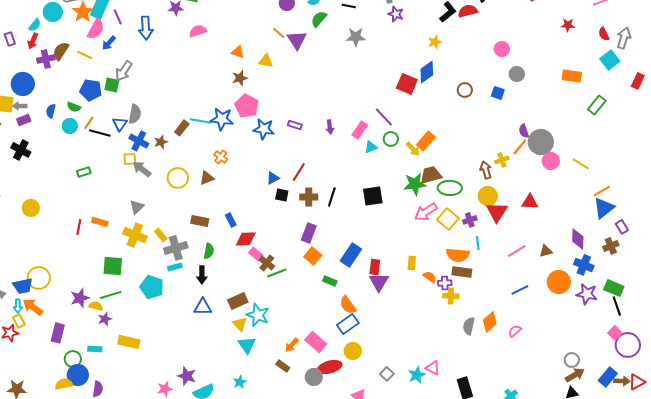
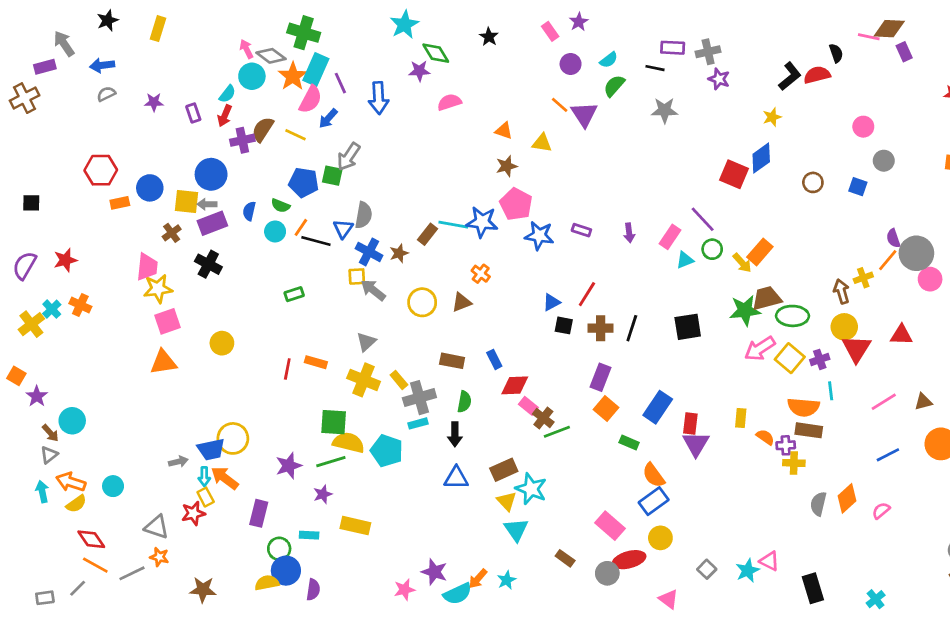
purple rectangle: (24, 120) -> (212, 223), size x1.5
yellow semicircle: (96, 306) -> (349, 443), moved, size x1.6
orange arrow: (292, 345) -> (478, 579), moved

